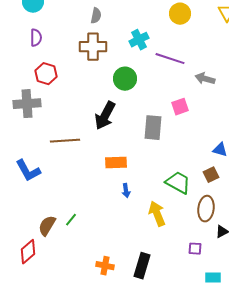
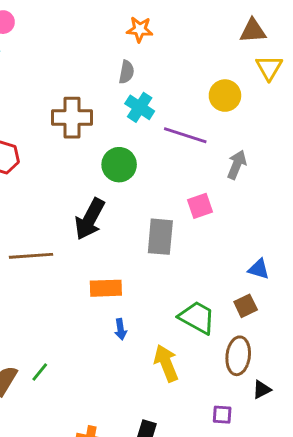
yellow circle: (180, 14) -> (225, 96), moved
gray semicircle: (96, 16) -> (126, 72), moved
cyan cross: (139, 40) -> (140, 107), turned -30
gray arrow: (205, 79) -> (237, 165), turned 96

